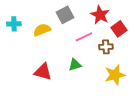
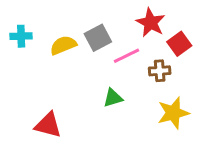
gray square: (65, 15) -> (98, 38), moved
red triangle: (43, 72) -> (48, 125), moved

